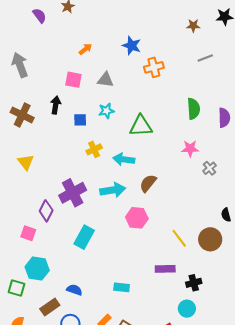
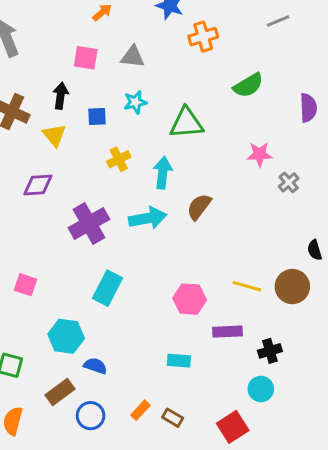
green semicircle: (194, 109) -> (248, 85), moved, turned 65
cyan arrow: (124, 159) -> (163, 173), turned 90
yellow triangle: (26, 162) -> (54, 135), moved
purple diamond: (46, 211) -> (38, 185), moved, turned 60
pink hexagon: (137, 218) -> (190, 299), moved
yellow line: (179, 238) -> (247, 286), turned -36
cyan hexagon: (37, 269) -> (66, 336), moved
cyan rectangle: (122, 287) -> (179, 361), moved

